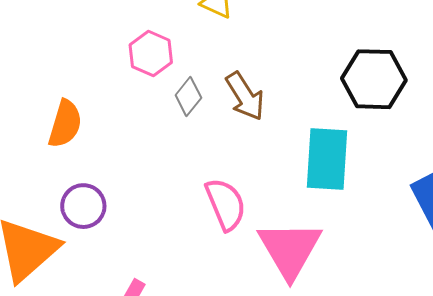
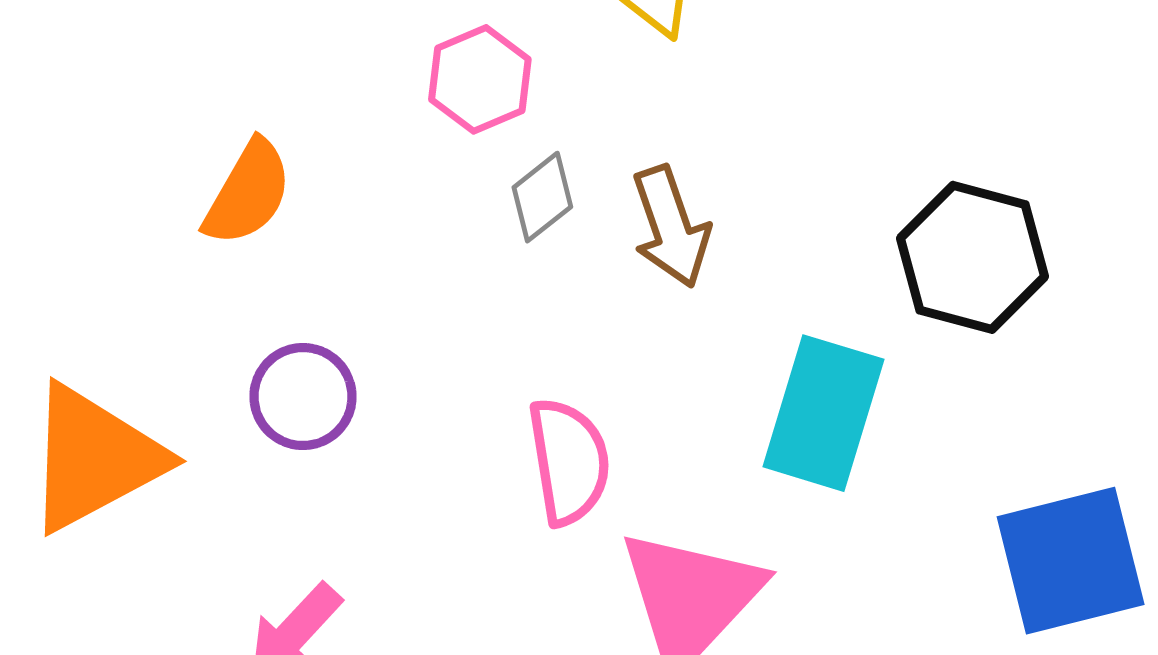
purple circle: (83, 206) -> (303, 397), moved

